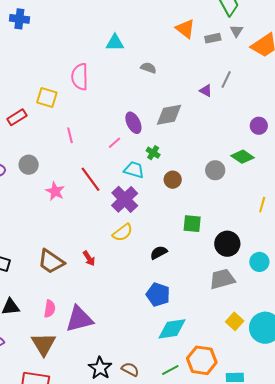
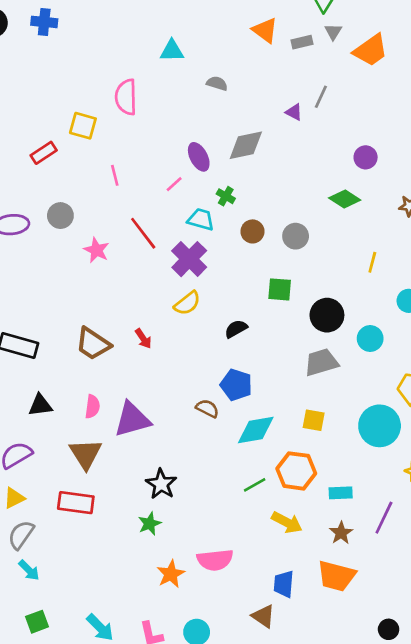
gray circle: (215, 170) -> (296, 236), moved
yellow square: (235, 321) -> (314, 420), moved, turned -30
brown semicircle: (130, 369) -> (207, 408), moved

